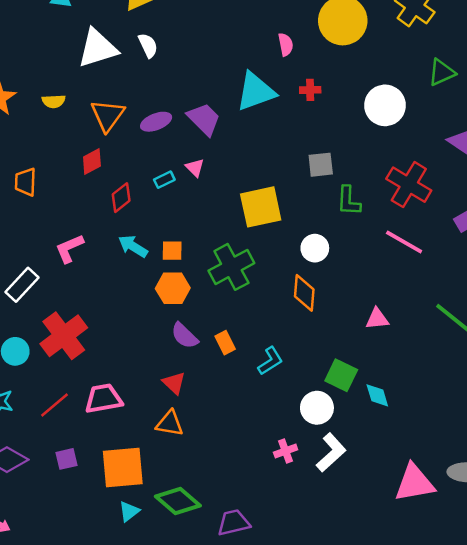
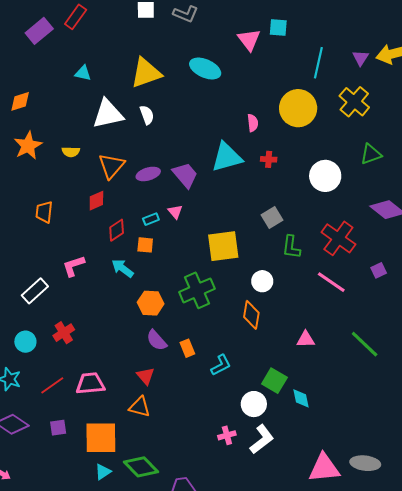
gray square: (321, 165) -> (272, 217), turned -30
orange square: (172, 251) -> (145, 245), moved
red cross: (64, 336) -> (64, 333), size x0.6

